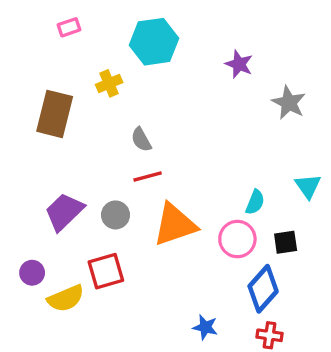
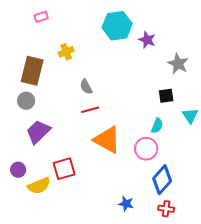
cyan hexagon: (154, 42) -> (117, 26), moved
gray circle: (115, 215) -> (26, 101), moved
orange triangle: (175, 225) -> (107, 140), turned 48
black square: (286, 242) -> (166, 96), moved

